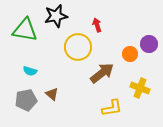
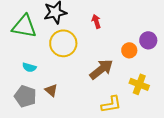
yellow circle: (78, 47) -> (63, 43), moved
gray pentagon: (26, 100) -> (25, 96), turned 30

